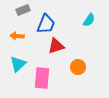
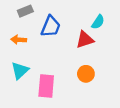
red triangle: (56, 46) -> (85, 40), moved

